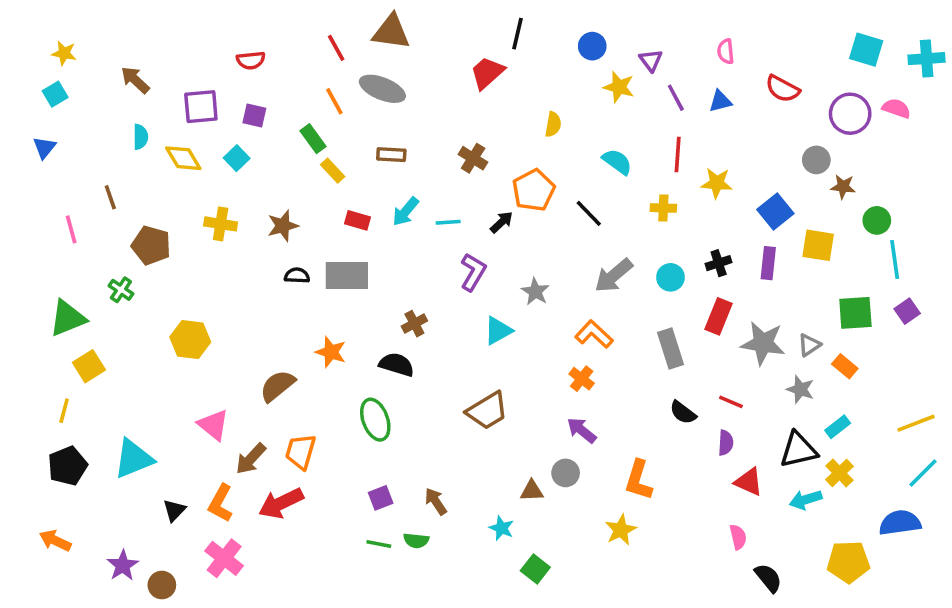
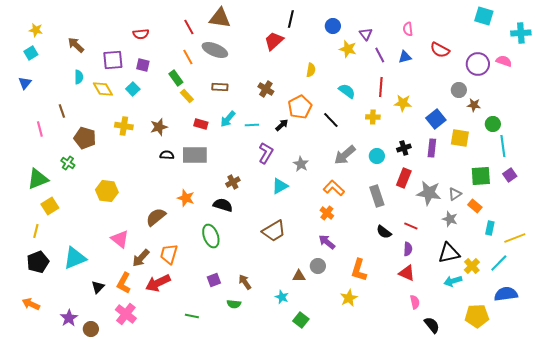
cyan square: (866, 50) -> (484, 16), moved
cyan rectangle: (838, 427) -> (490, 228), moved, turned -40
cyan line: (923, 473) -> (499, 263), moved
red triangle: (749, 482) -> (407, 273), moved
green line: (379, 544) -> (192, 316), moved

